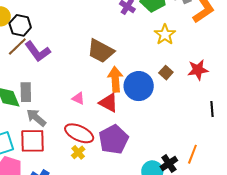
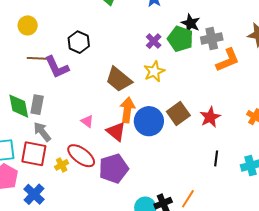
black hexagon: (20, 25) -> (79, 42), moved
yellow star: (165, 35) -> (154, 71), moved
brown line: (17, 47) -> (38, 58), turned 35
red star: (198, 70) -> (210, 117), turned -30
brown square: (166, 73) -> (178, 113), size x1.6
yellow cross: (78, 152) -> (62, 165), moved

